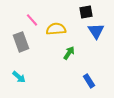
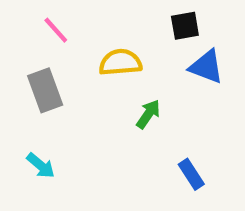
pink line: (32, 20) -> (56, 30), moved
blue triangle: (96, 31) -> (206, 67), turned -36

